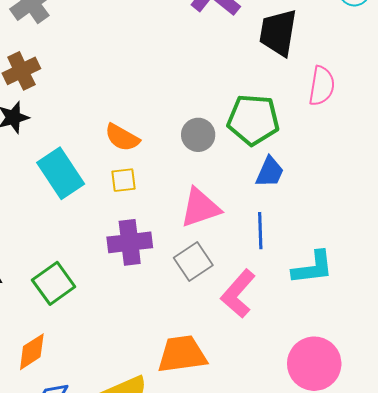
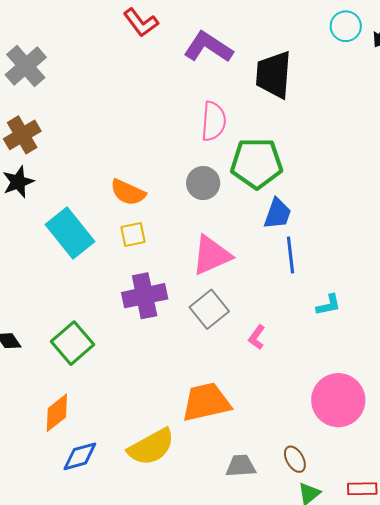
pink semicircle: (322, 86) -> (214, 121), moved
blue line: (260, 231) -> (291, 255), moved
cyan L-shape: (313, 268) -> (328, 305), size x0.6
pink L-shape: (238, 294) -> (257, 337), size x0.5

